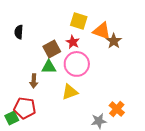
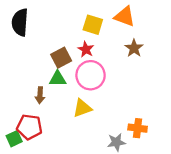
orange triangle: (102, 31) -> (125, 16), moved
black semicircle: (19, 32) -> (20, 22), moved, size x1.6
orange cross: (117, 109) -> (138, 128), turned -35

